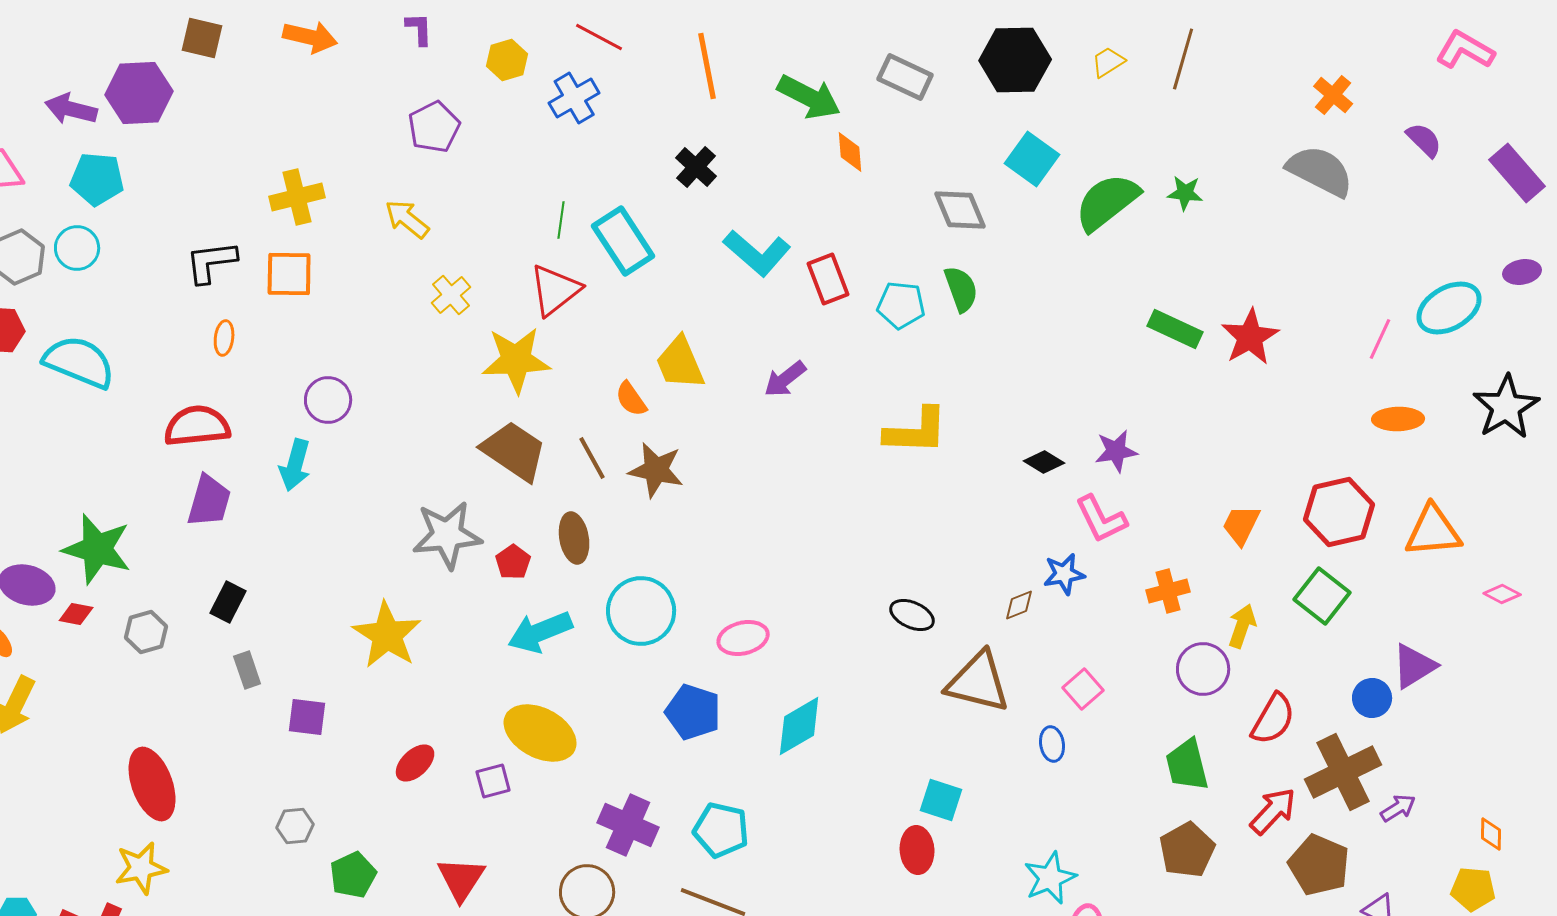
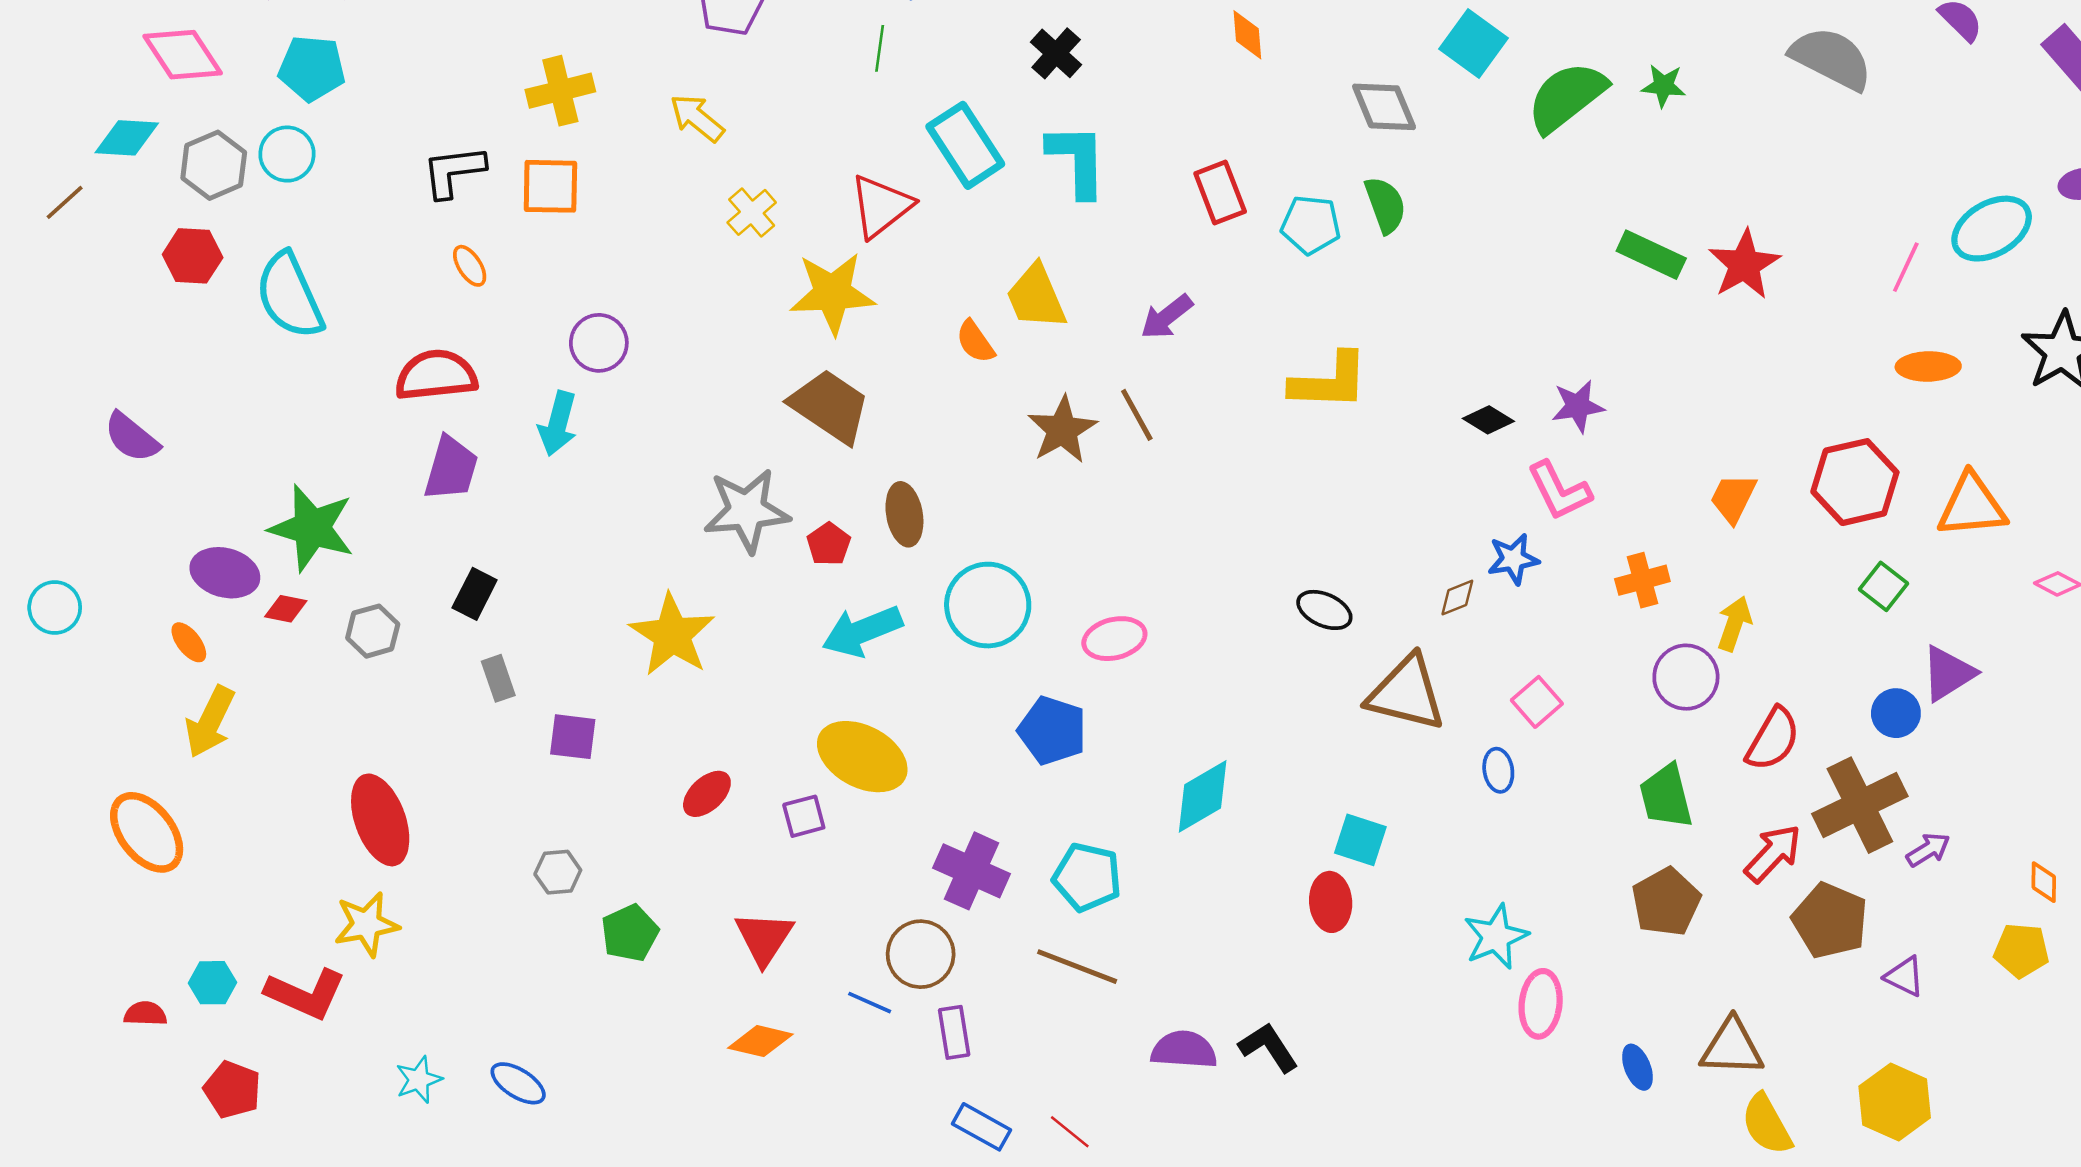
green line: (561, 220) -> (880, 48), moved
cyan L-shape: (757, 253) -> (1077, 160), moved, turned -132
orange ellipse: (224, 338) -> (470, 266), turned -40
cyan semicircle: (79, 362) -> (289, 296), turned -136
brown line: (592, 458) -> (1137, 415), moved
brown star: (656, 470) -> (1062, 430), moved, turned 30
green square: (1322, 596) -> (1883, 586), moved, size x0.7
cyan diamond: (799, 726) -> (1203, 796), moved

